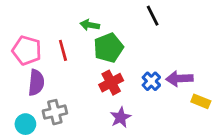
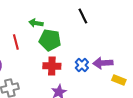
green pentagon: (108, 48) -> (50, 40), turned 30
red cross: (111, 83) -> (52, 66), turned 30

